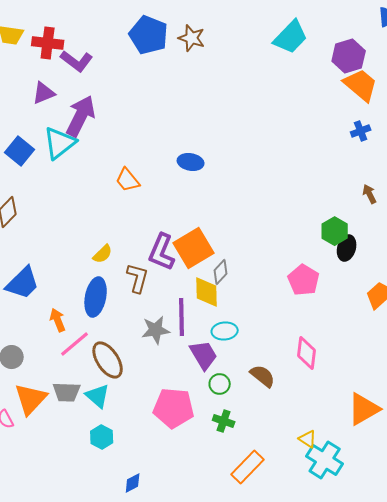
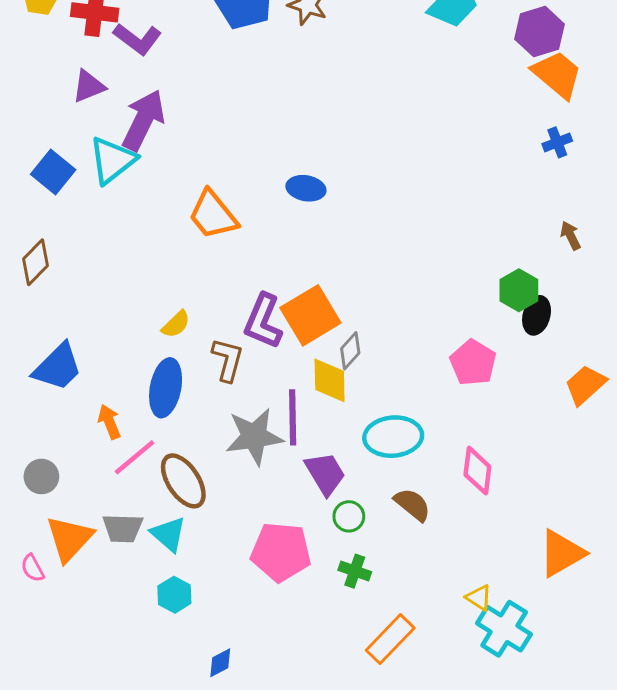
orange trapezoid: (128, 180) -> (213, 215), size x1.4
gray star: (156, 330) -> (254, 437), size x1.4
cyan ellipse: (225, 331) -> (393, 437), moved, size x1.5

